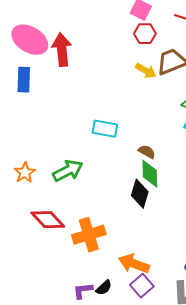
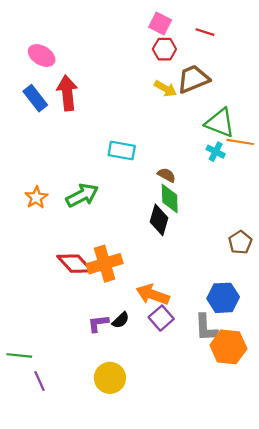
pink ellipse: (30, 40) -> (42, 56), size x0.7
red arrow: (62, 50) -> (67, 93), moved
blue rectangle: (24, 80) -> (35, 98), turned -40
red diamond: (48, 220) -> (75, 264), moved

